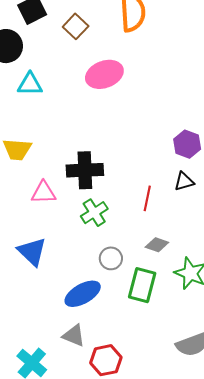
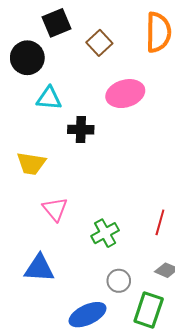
black cross: (85, 170) -> (81, 130), moved, size x0.7
pink triangle: (44, 193) -> (55, 209), turned 48
blue triangle: (32, 252) -> (39, 268), turned -44

